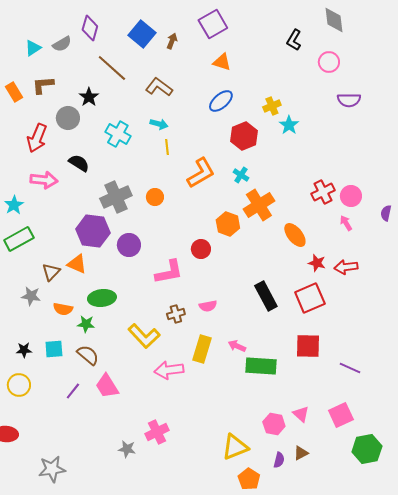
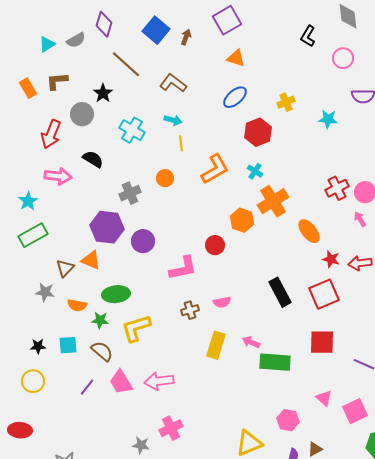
cyan star: (289, 125) -> (328, 119), moved, turned -30
gray cross: (116, 197) -> (130, 193), size x0.7
orange circle: (155, 197) -> (165, 178), moved
yellow L-shape: (144, 336) -> (136, 328), moved, turned 116
pink arrow: (169, 370) -> (159, 381), moved
pink triangle: (301, 414) -> (324, 398), moved

